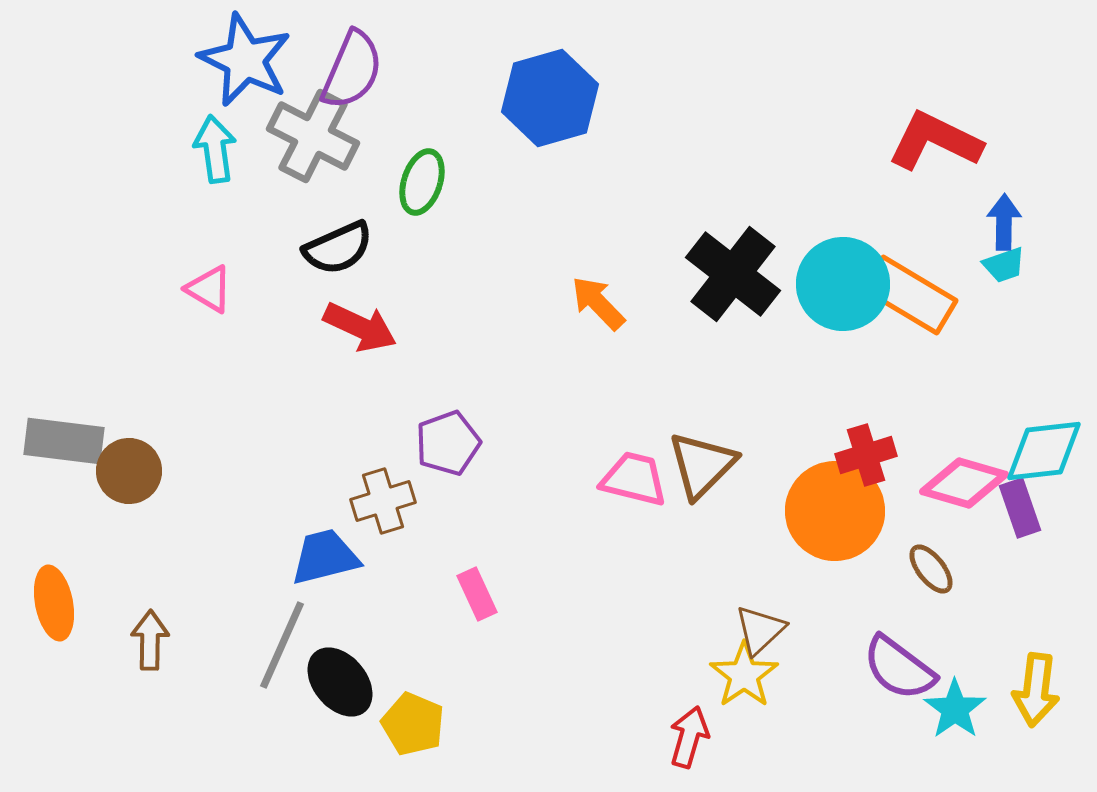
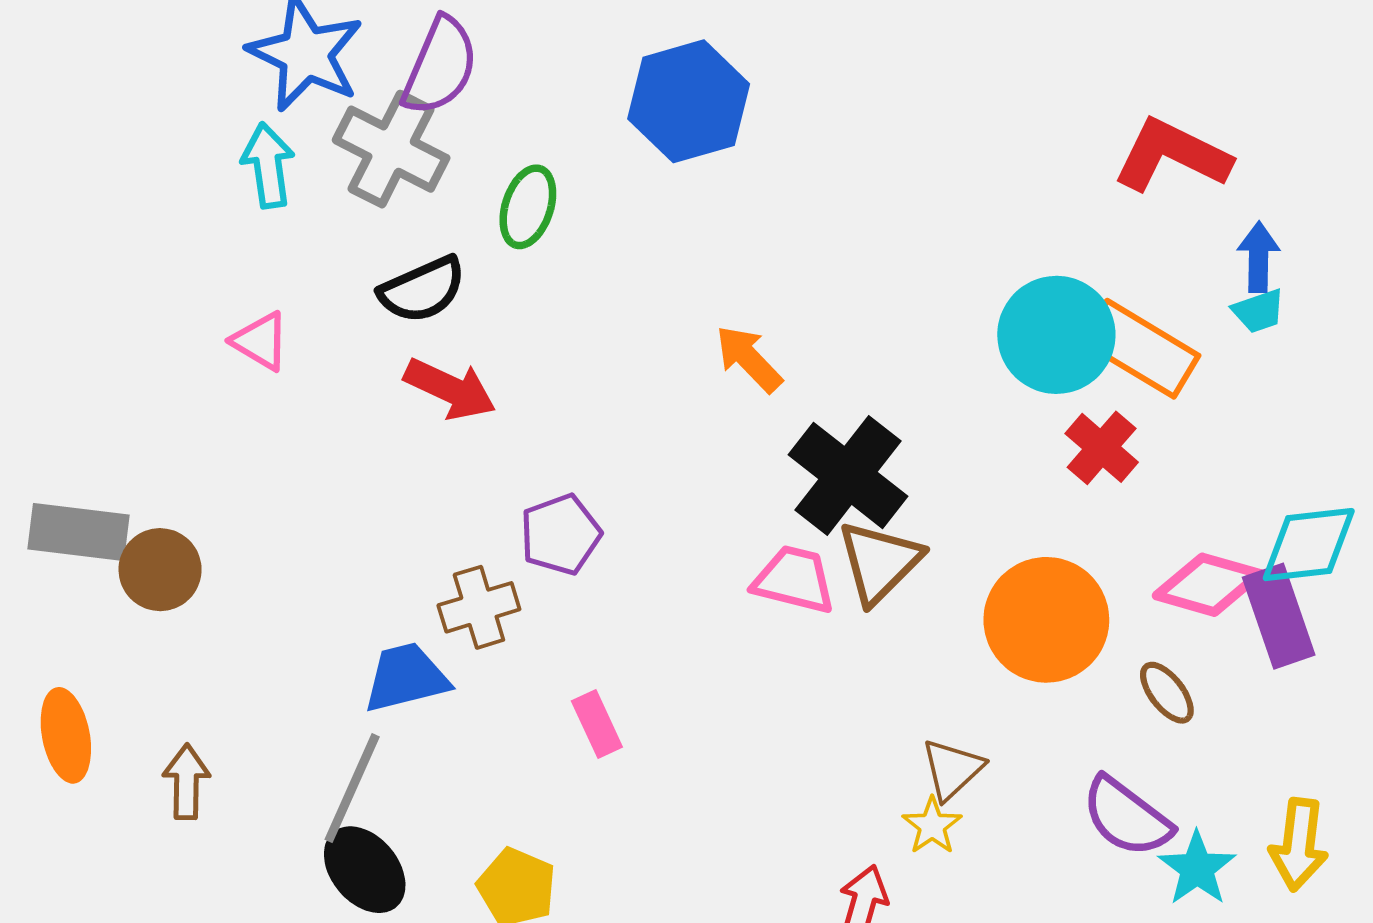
black cross: (733, 274) -> (848, 475), moved
red cross: (866, 455) -> (1102, 448), moved, turned -32
purple rectangle: (1020, 508) -> (1279, 616), size x1.4
yellow star: (744, 675) -> (932, 826), size x0.7
black ellipse: (340, 682) -> (365, 870), moved

